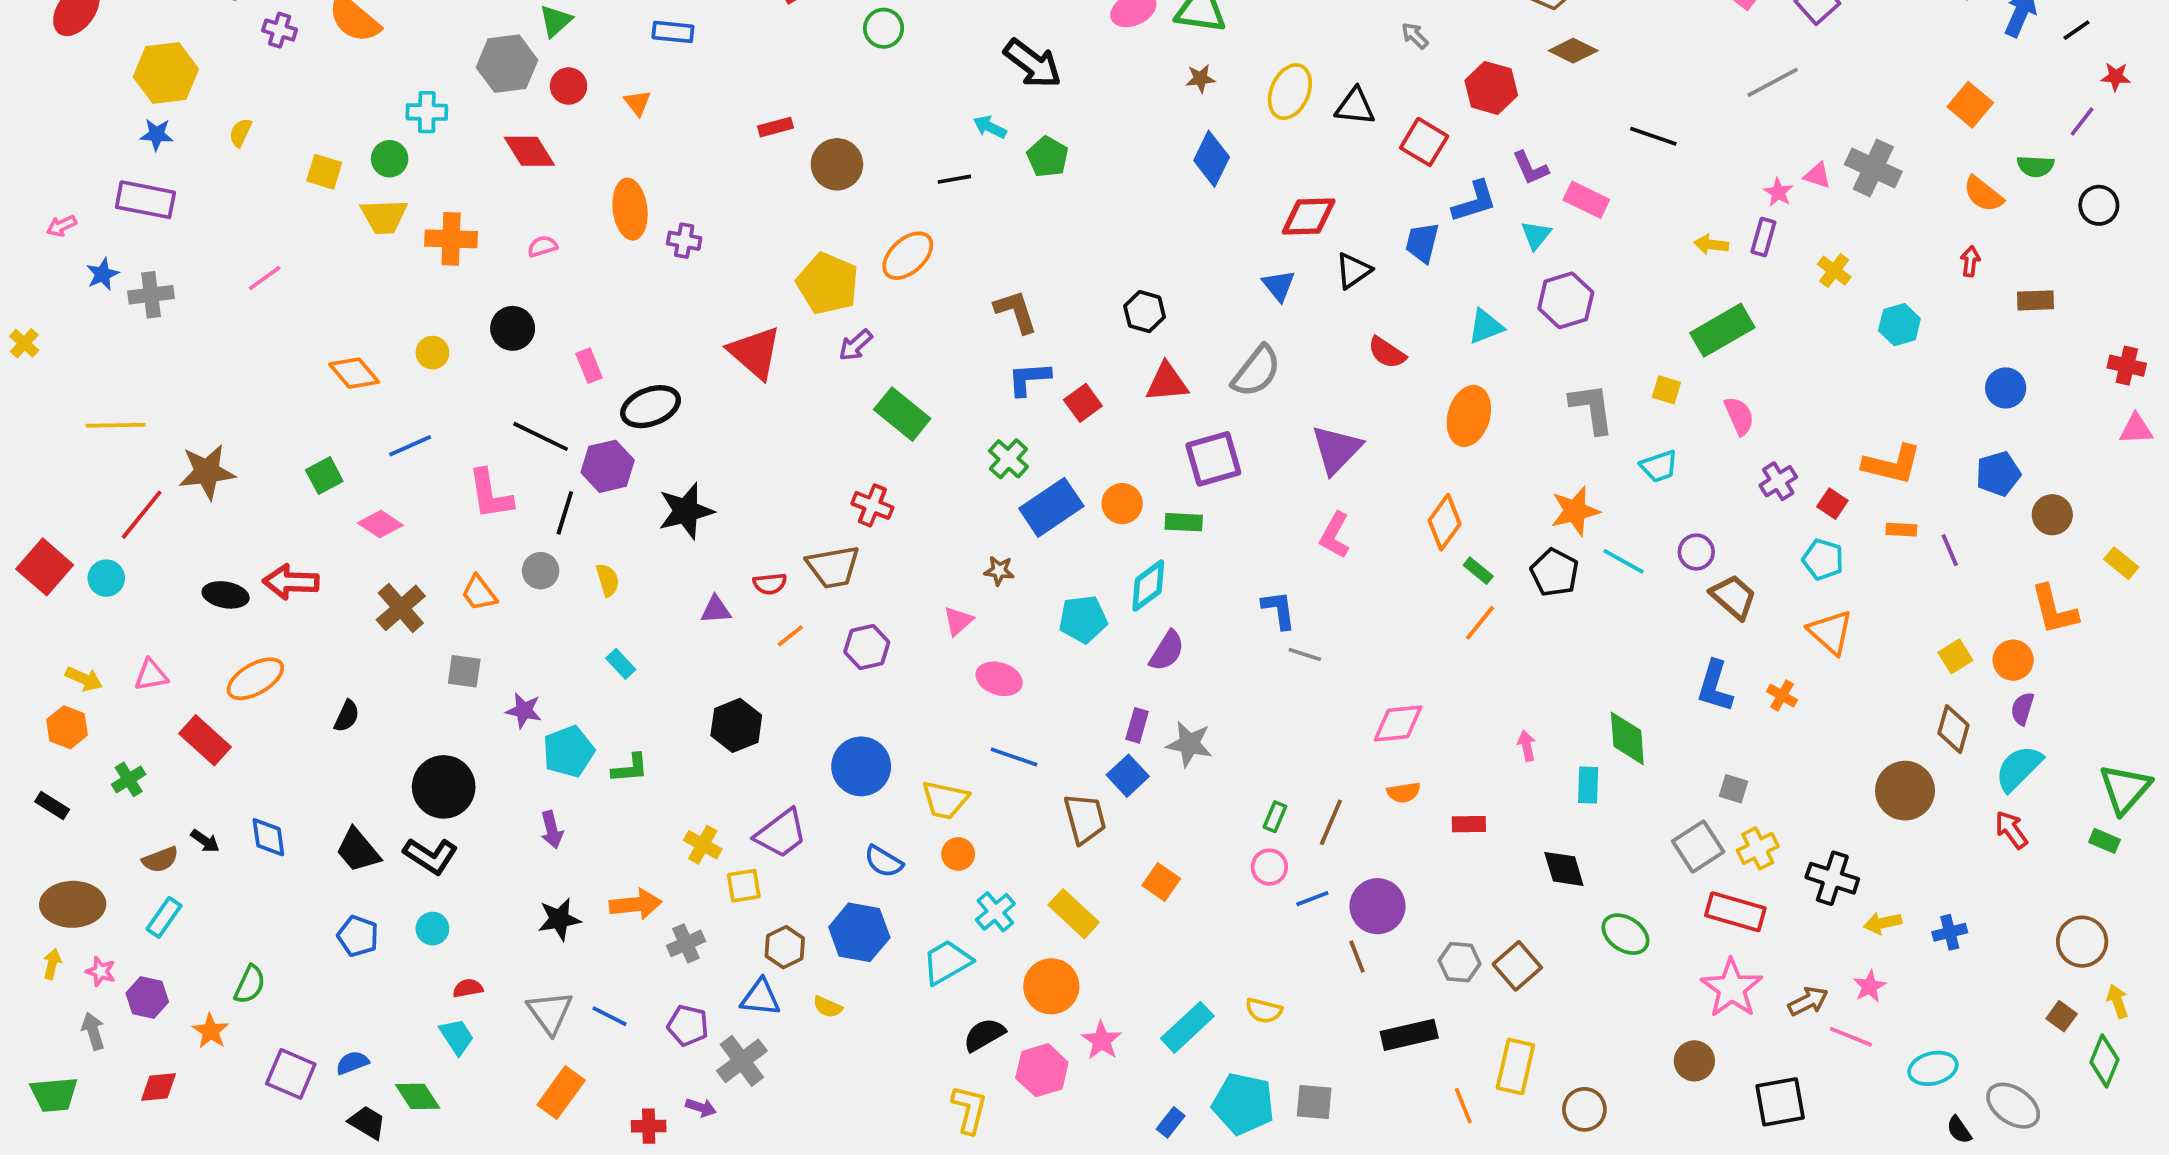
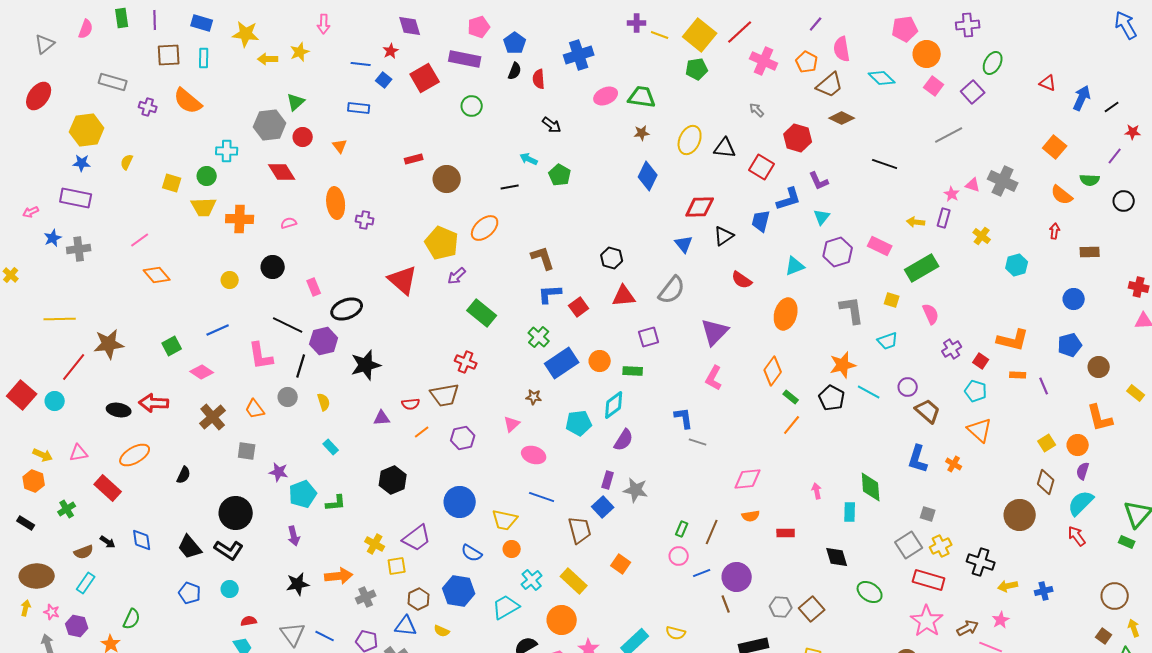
black arrow: (1033, 64) -> (552, 125), size x0.6
pink rectangle: (1586, 200) -> (880, 246), moved
orange diamond: (354, 373) -> (157, 275), moved
purple square: (1213, 459) -> (649, 337), size x0.7

